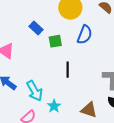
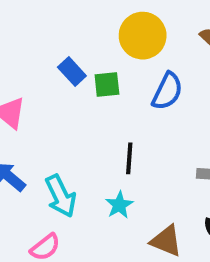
green square: (55, 41) -> (107, 84), moved
cyan star: (54, 106) -> (119, 205), moved

